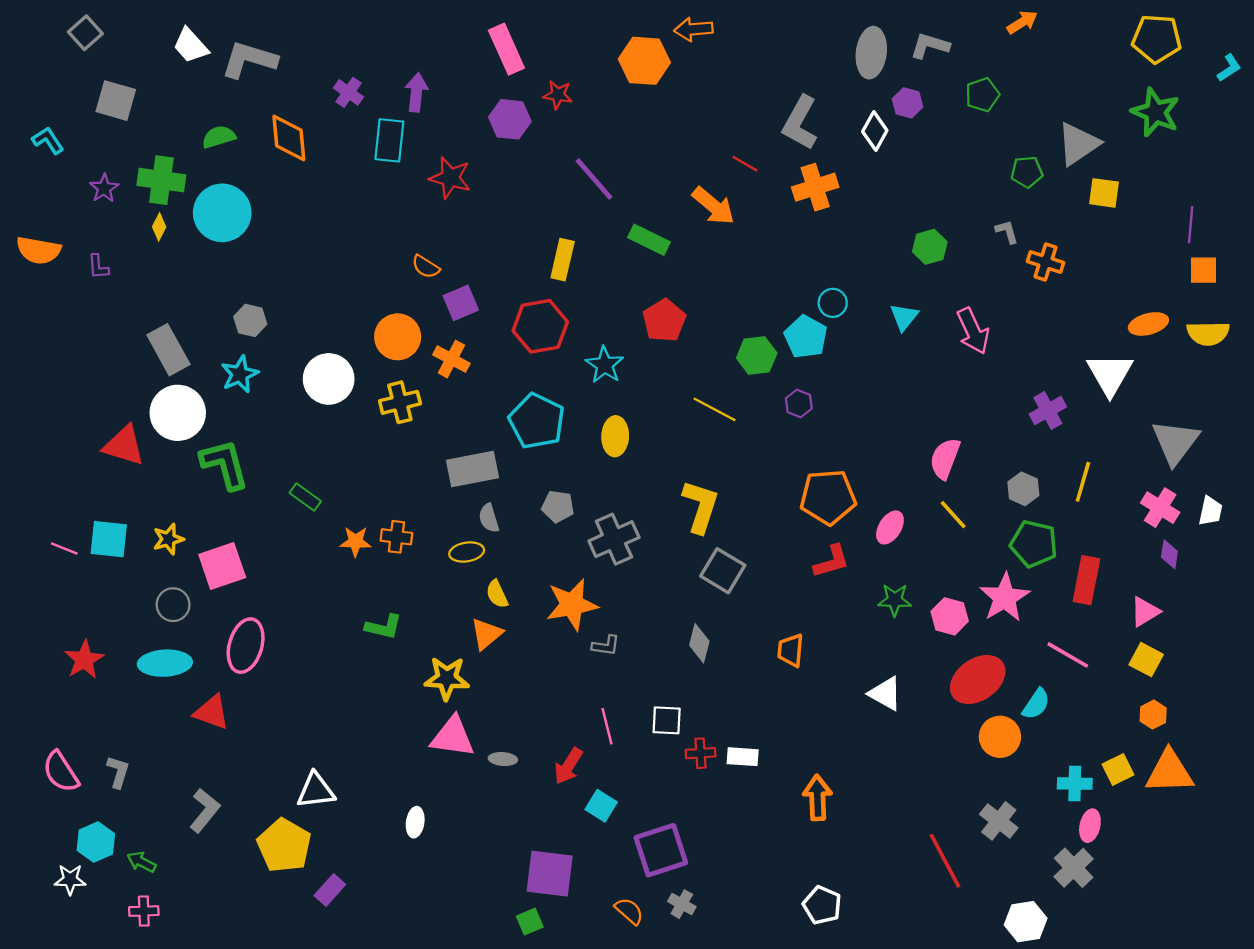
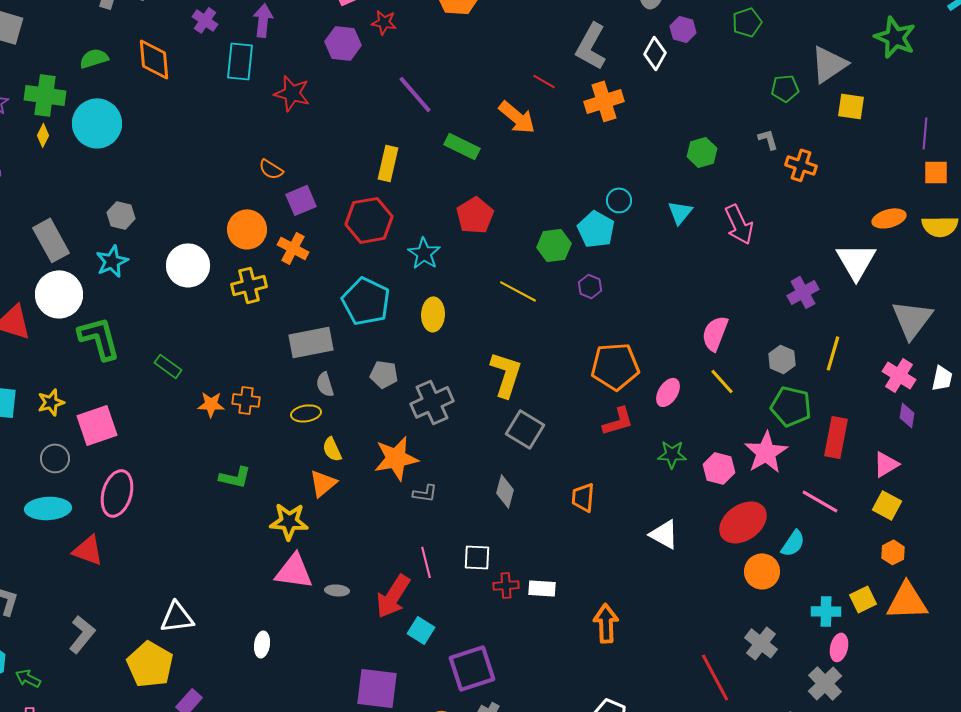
red arrow: (568, 766) -> (393, 596), size x1.4

